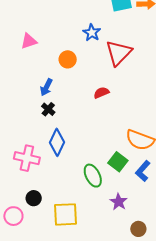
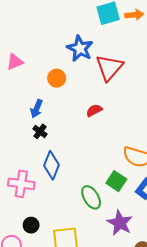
blue star: (92, 33) -> (80, 48), size x1.4
purple star: (119, 202) -> (120, 223), size x1.4

